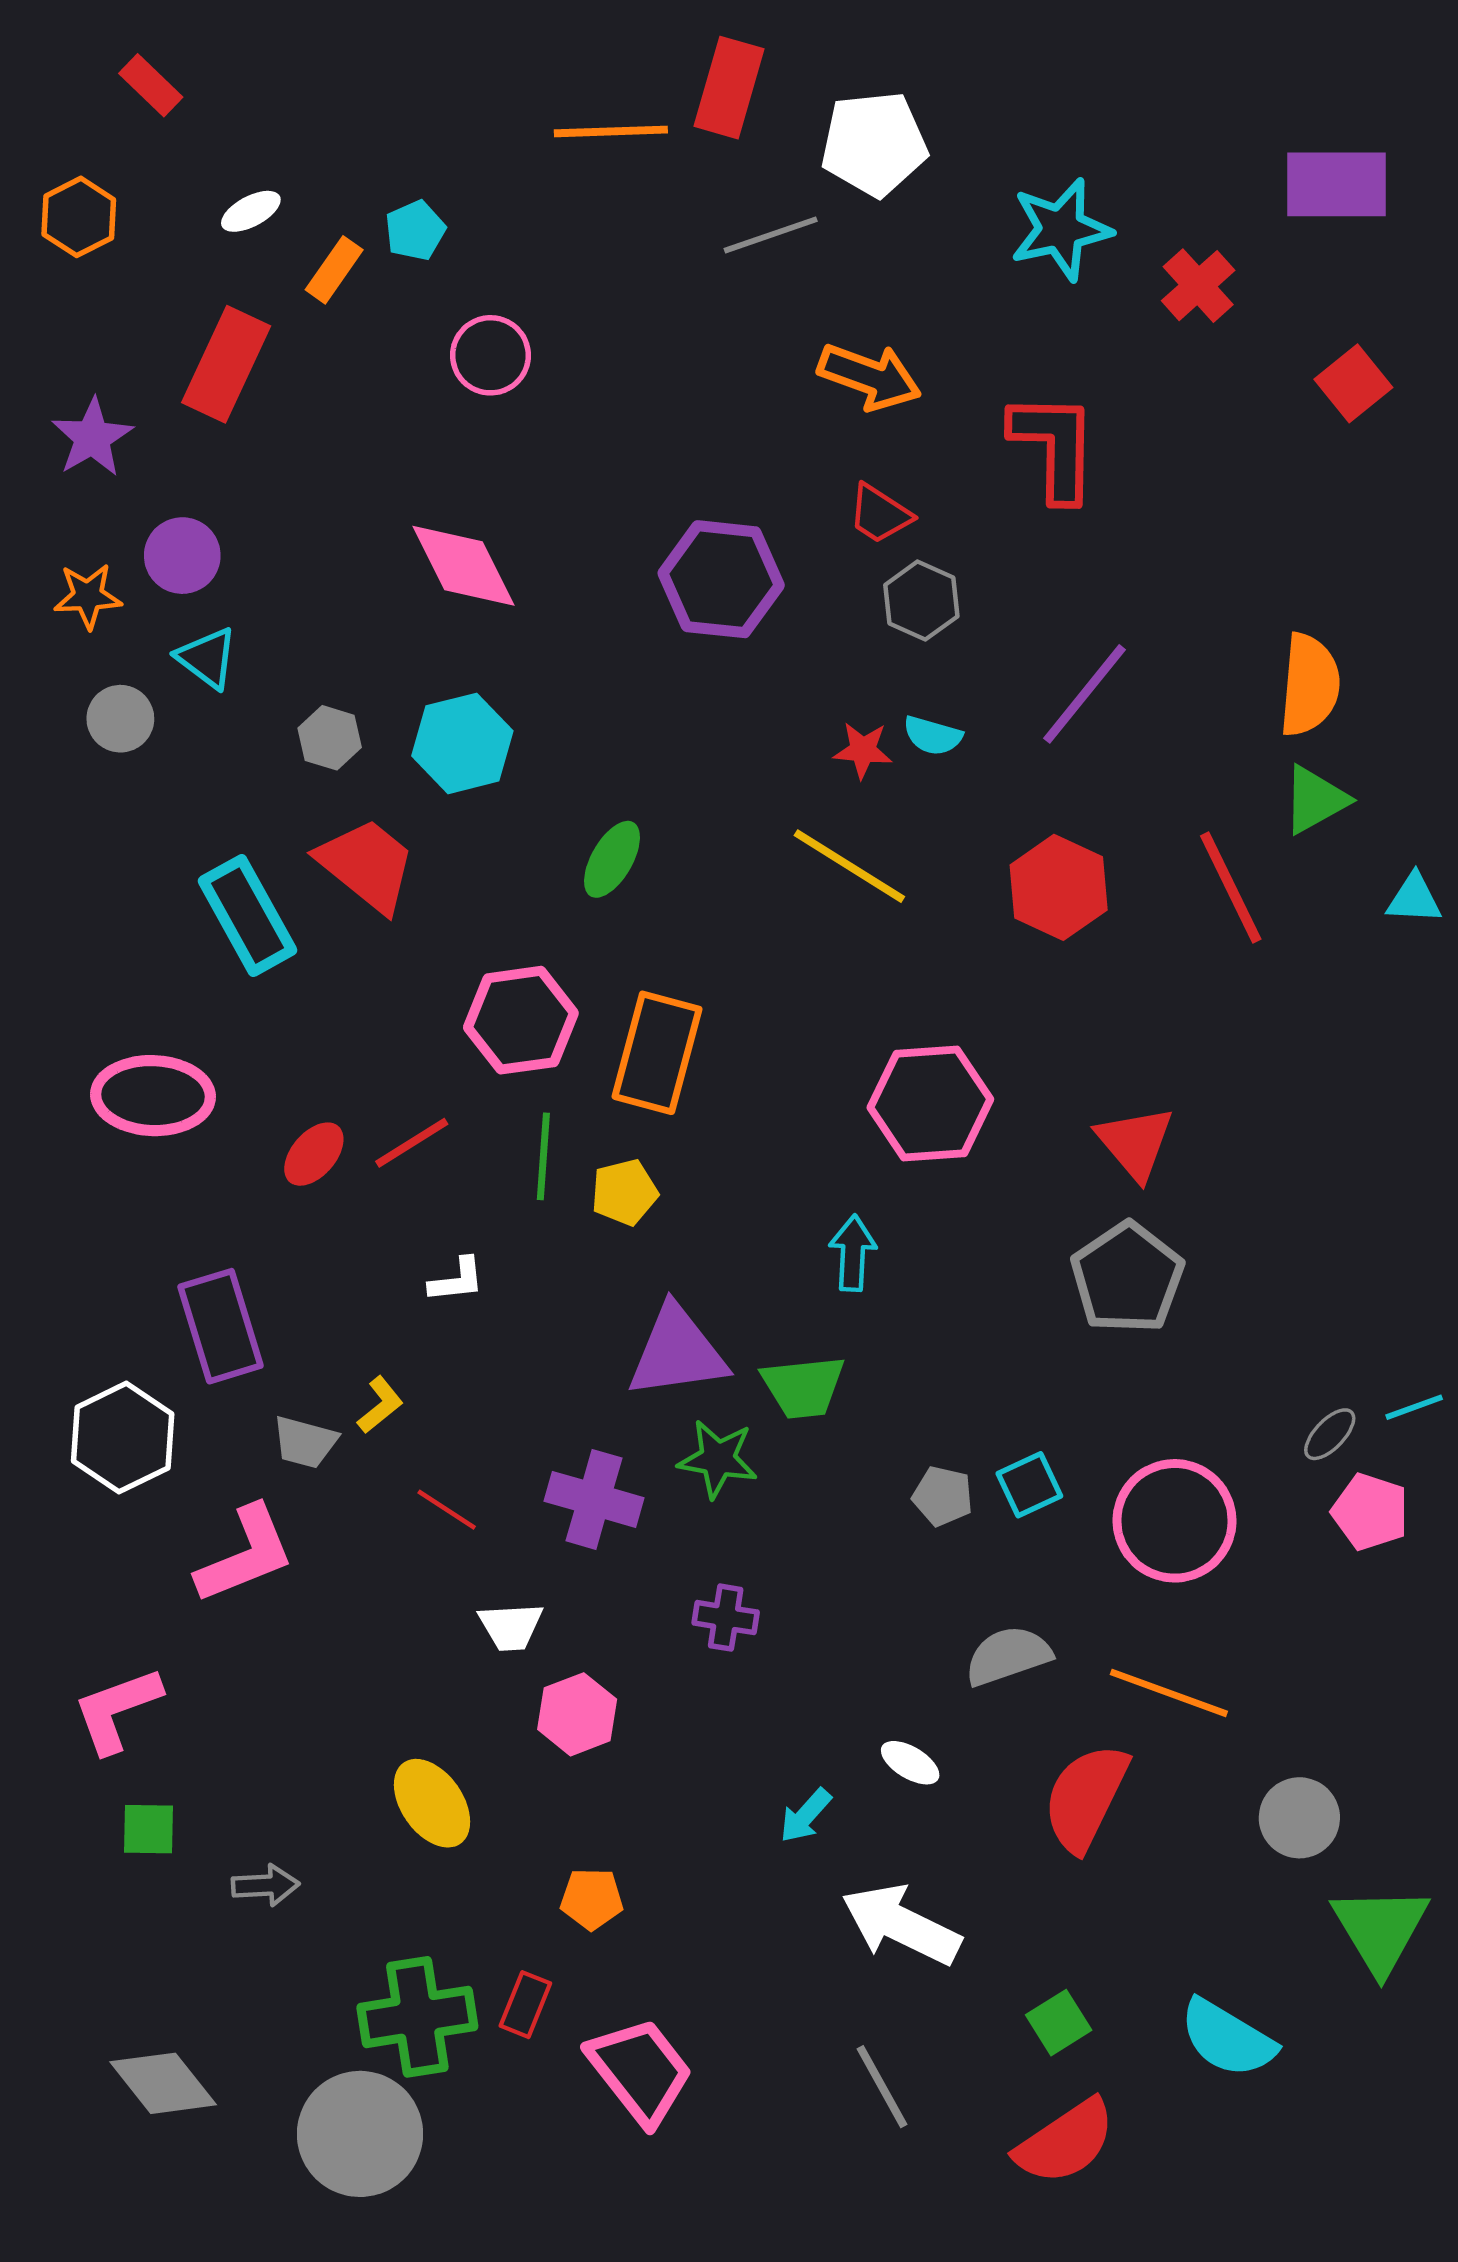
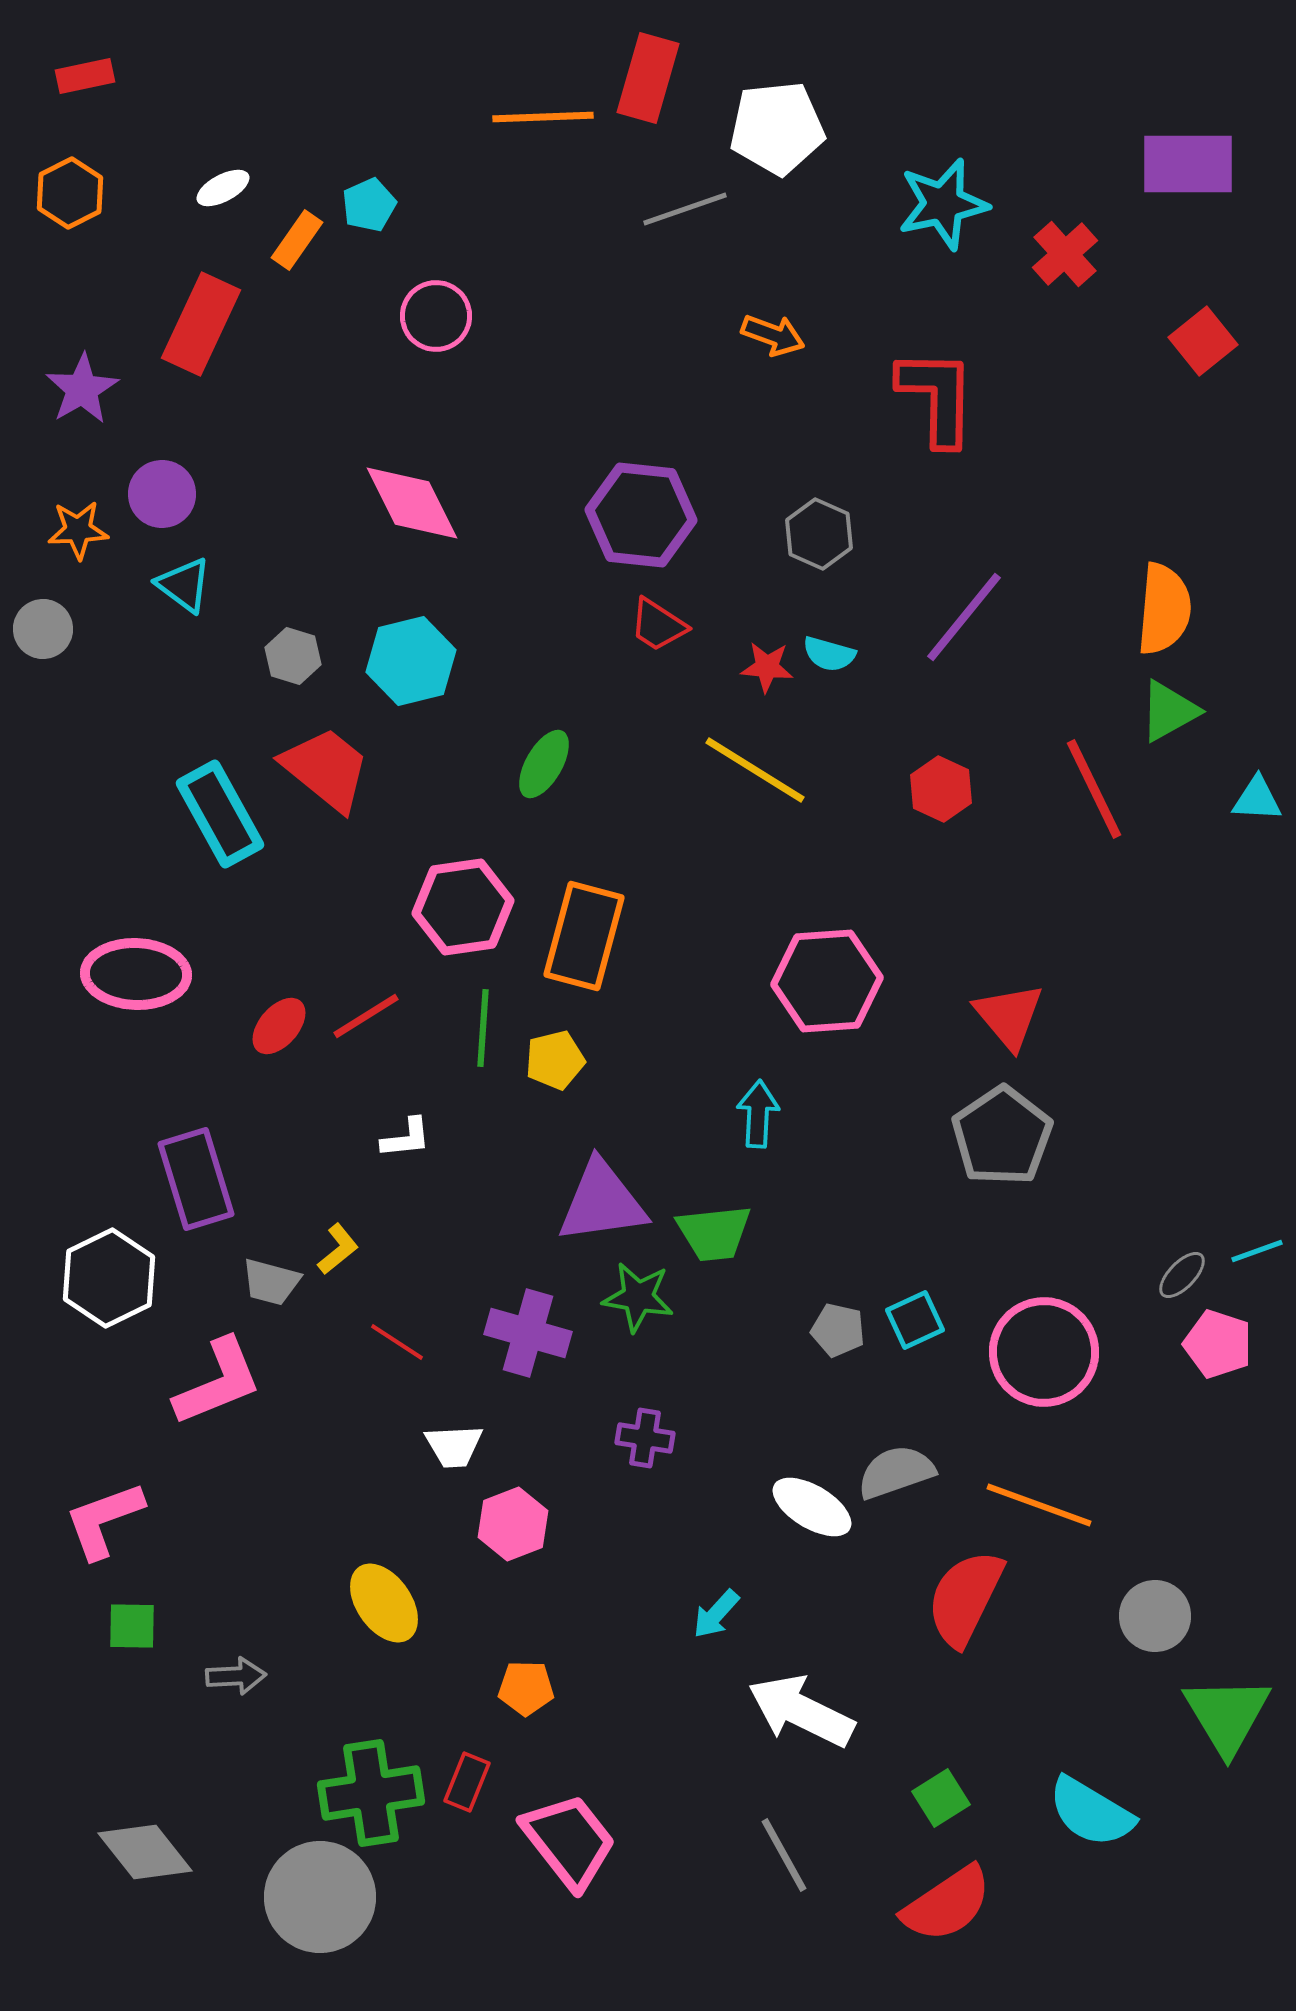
red rectangle: (151, 85) -> (85, 76), moved, turned -56
orange arrow: (870, 377) -> (773, 335), size x0.7
red trapezoid: (880, 514) -> (658, 625), moved
gray circle: (120, 719) -> (43, 629), moved
red hexagon: (1059, 887) -> (941, 789), size x0.7
white ellipse: (910, 1763) -> (812, 1507), moved, size x1.5

